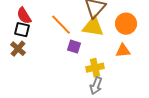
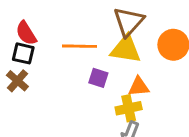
orange line: (61, 25) -> (80, 46), turned -45
orange triangle: (123, 51) -> (139, 87), moved

